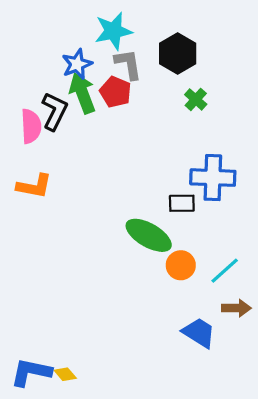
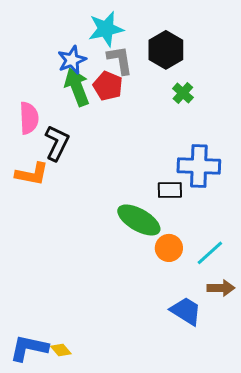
black L-shape: (55, 111) -> (57, 143), moved

